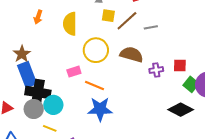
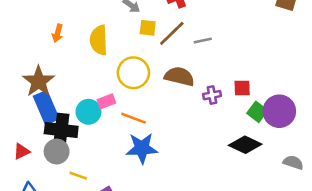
brown star: (22, 54) -> (39, 81), size x1.4
cyan circle: (53, 105) -> (88, 112), moved

